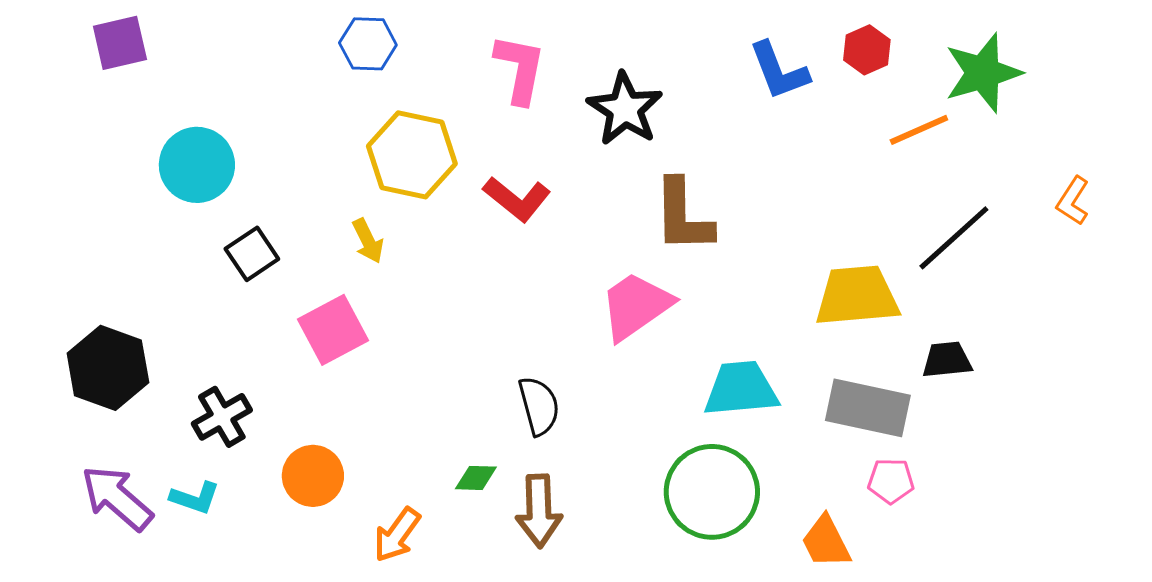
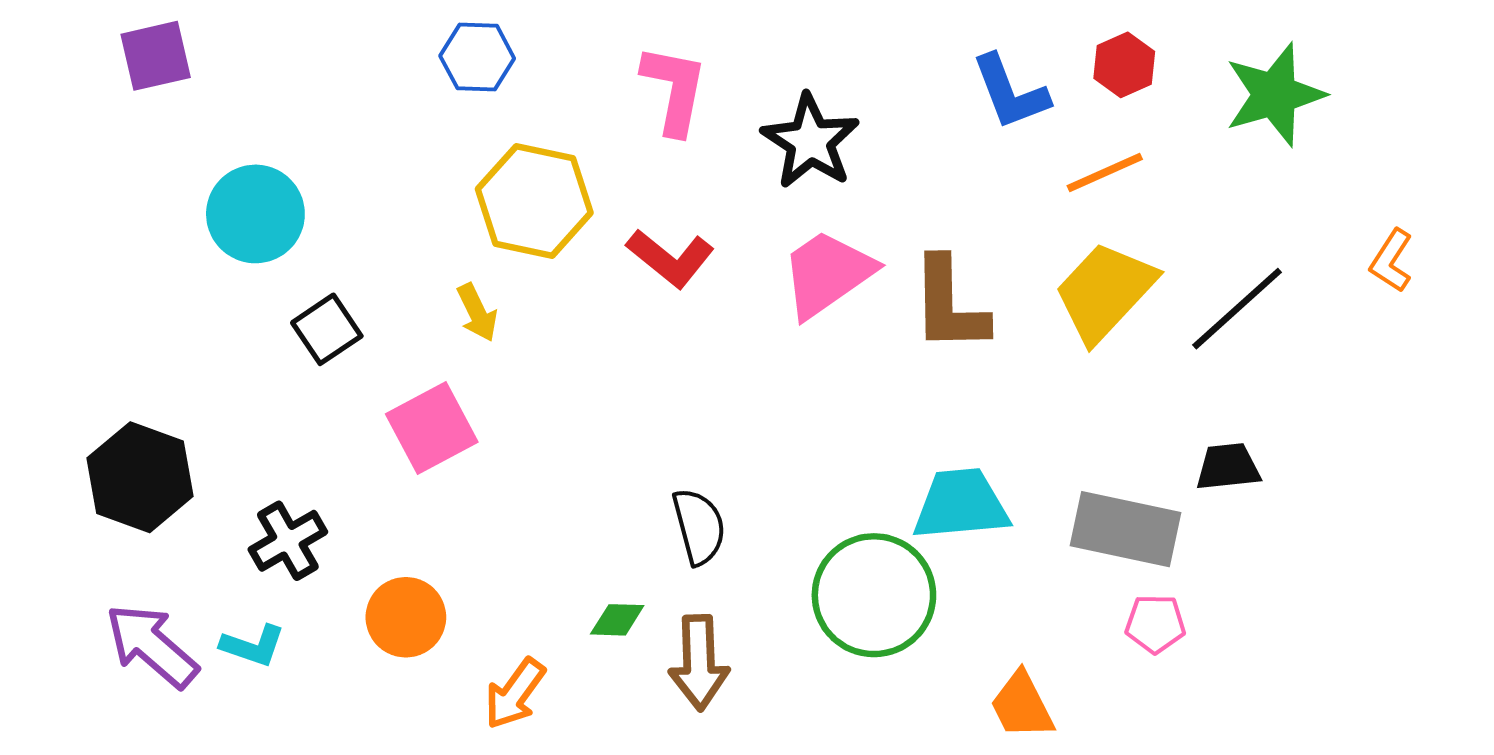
orange line: (919, 130) -> (1105, 172), moved
brown L-shape: (683, 216) -> (949, 305), moved
yellow trapezoid: (857, 296) -> (1105, 292), moved, turned -42
pink trapezoid: (636, 306) -> (827, 274), moved
green circle: (712, 492) -> (874, 595), moved
orange trapezoid: (826, 542) -> (1022, 705), moved

